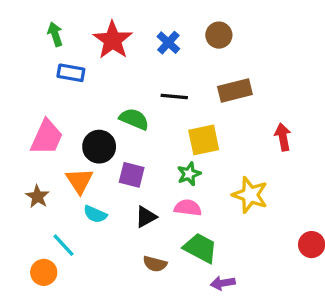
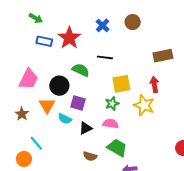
green arrow: (55, 34) -> (36, 18), turned 136
red star: (113, 40) -> (69, 38), moved
brown rectangle: (235, 90) -> (163, 56), moved
red arrow: (283, 137) -> (154, 84), moved
yellow star: (250, 195) -> (144, 105), moved
cyan semicircle: (95, 214) -> (65, 119), moved

